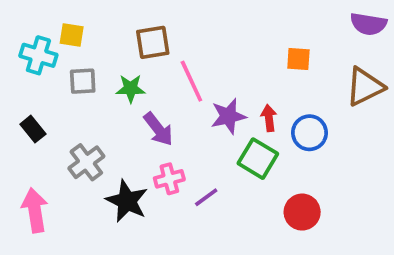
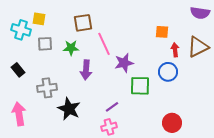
red arrow: (269, 118) -> (175, 50), moved
purple arrow: (158, 129) -> (86, 70), turned 42
green square: (258, 159) -> (140, 86), turned -30
gray cross: (86, 162) -> (47, 88), turned 30
pink cross: (169, 179) -> (109, 127), moved
red circle: (302, 212) -> (172, 123), moved

